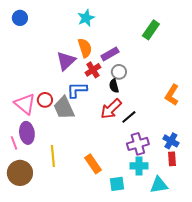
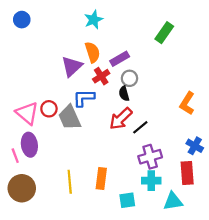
blue cross: (171, 141) -> (195, 146), moved
yellow line: (53, 156) -> (70, 182), moved
red rectangle: (172, 159) -> (187, 173), size x1.5
orange rectangle: (93, 164) -> (101, 178), turned 42

